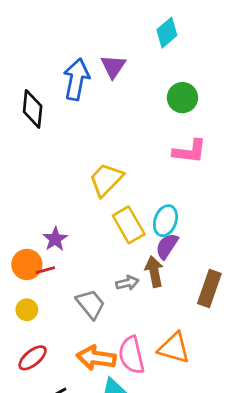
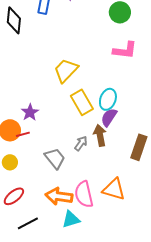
gray arrow: (127, 283) -> (81, 143), turned -42

